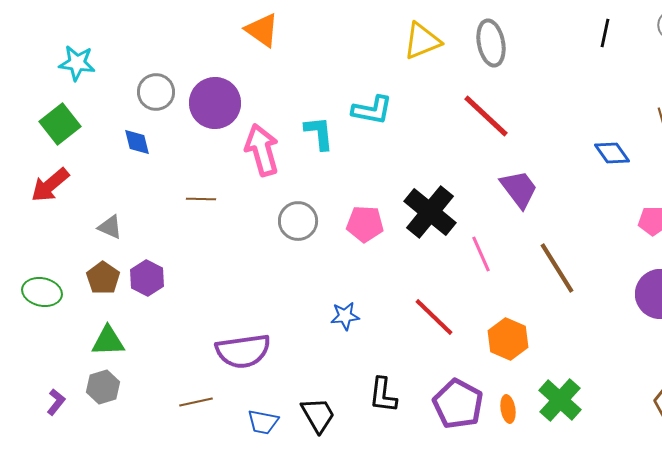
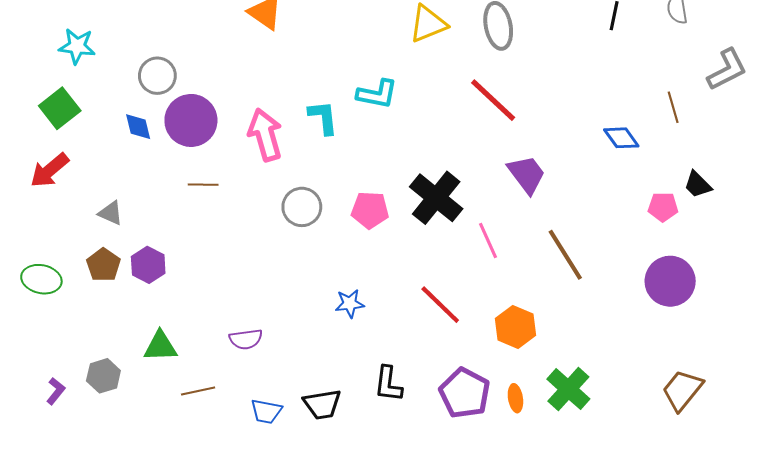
purple circle: (215, 103) -> (191, 120), moved
green triangle: (108, 341) -> (160, 346), moved
purple semicircle: (243, 351) -> (246, 339), size x0.6
black trapezoid: (318, 415) -> (322, 404), turned 111

